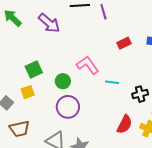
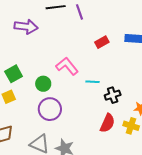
purple arrow: (49, 23) -> (26, 27), turned -30
black cross: (140, 94) -> (113, 95), moved

